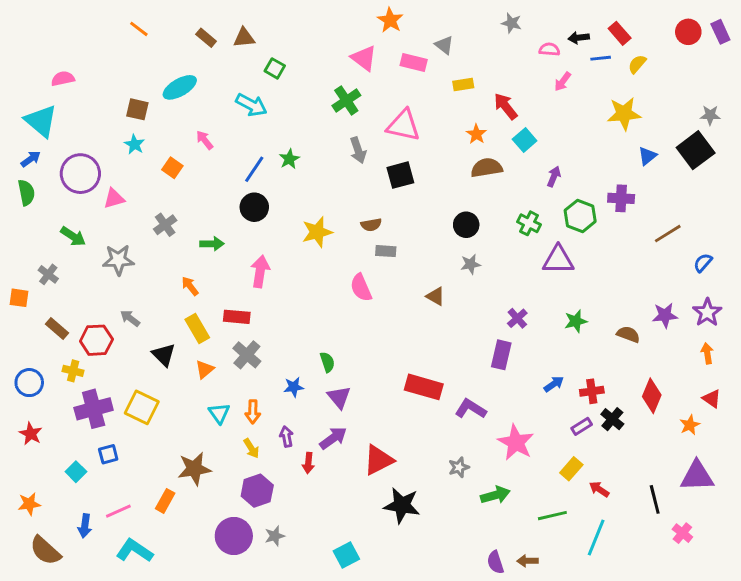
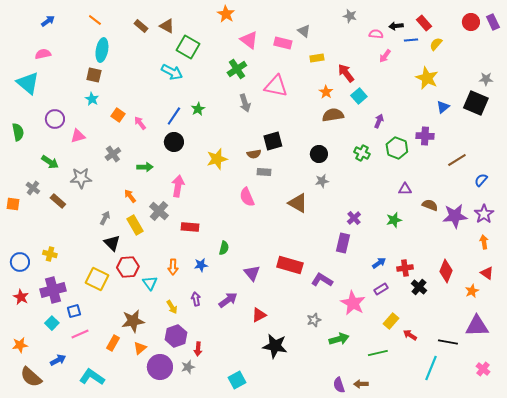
orange star: (390, 20) -> (226, 14), moved
brown triangle: (244, 38) -> (167, 26), turned 35
green square: (275, 68) -> (188, 47), size x1.6
cyan ellipse: (180, 87) -> (102, 50), moved, turned -50
yellow star: (624, 114) -> (427, 78), turned 30
pink arrow: (205, 140) -> (140, 123), moved
black square: (696, 150) -> (476, 103), turned -30
blue arrow: (31, 159) -> (48, 21), moved
purple circle: (80, 174) -> (55, 119), size x0.7
black square: (400, 175) -> (273, 141), moved
purple triangle: (558, 260) -> (405, 189), moved, size x0.6
brown triangle: (435, 296) -> (298, 203), size x1.5
purple star: (665, 315) -> (455, 216), size x1.4
red rectangle: (237, 317) -> (190, 227), moved
gray arrow: (130, 318) -> (105, 218), moved, turned 80
brown rectangle: (57, 328) -> (58, 201), moved
brown semicircle: (628, 334) -> (430, 205), moved
red hexagon: (96, 340) -> (128, 267), moved
gray cross: (247, 355) -> (159, 211), moved
green semicircle: (327, 362) -> (224, 248), turned 32
orange triangle: (205, 369) -> (140, 348), moved
purple triangle: (339, 397) -> (252, 273), moved
purple cross: (94, 409) -> (53, 290), moved
orange arrow: (253, 412) -> (173, 267), moved
purple rectangle: (582, 426) -> (381, 289), moved
red triangle: (378, 460) -> (259, 315), size x0.7
red arrow: (308, 463) -> (198, 349), moved
black line: (655, 499) -> (448, 342), turned -66
pink line: (118, 511) -> (80, 334), moved
blue arrow: (85, 526) -> (58, 360), turned -126
pink cross: (682, 533) -> (483, 369), moved
cyan line: (596, 537) -> (431, 368), moved

